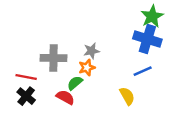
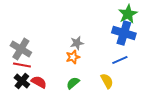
gray cross: (53, 58) -> (21, 49), moved, turned 30
green semicircle: (75, 83) -> (73, 83), moved
red semicircle: (65, 97) -> (39, 82), moved

